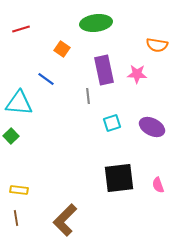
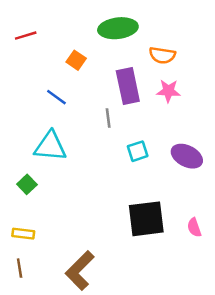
orange semicircle: (157, 45) -> (162, 55), moved
cyan triangle: (19, 103) -> (50, 146), moved
green square: (11, 136) -> (27, 184), moved

